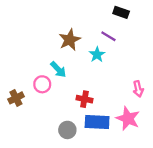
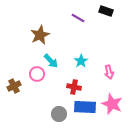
purple line: (108, 36) -> (78, 18), moved
brown star: (70, 40) -> (40, 35), moved
cyan star: (97, 55) -> (81, 61), moved
pink arrow: (138, 89) -> (109, 72), moved

